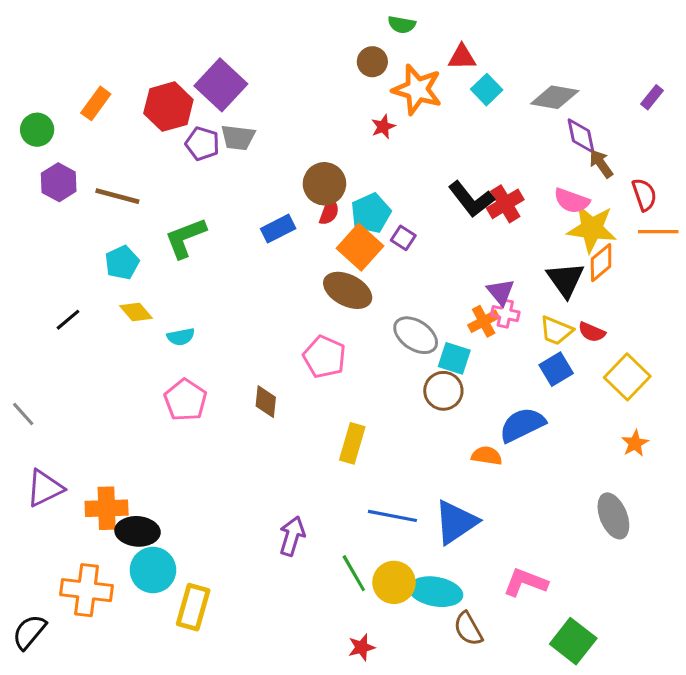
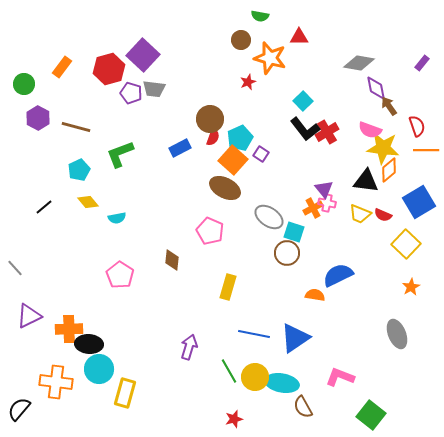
cyan square: (487, 90) -> (303, 101), moved
black triangle: (565, 280) -> (366, 181), turned -48
blue square: (556, 369) -> (419, 202), moved, size x1.5
pink pentagon: (185, 400) -> (120, 275), moved

